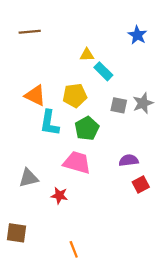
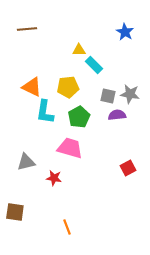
gray star: (143, 103) -> (130, 94), turned 30
purple semicircle: (129, 160) -> (117, 115), moved

